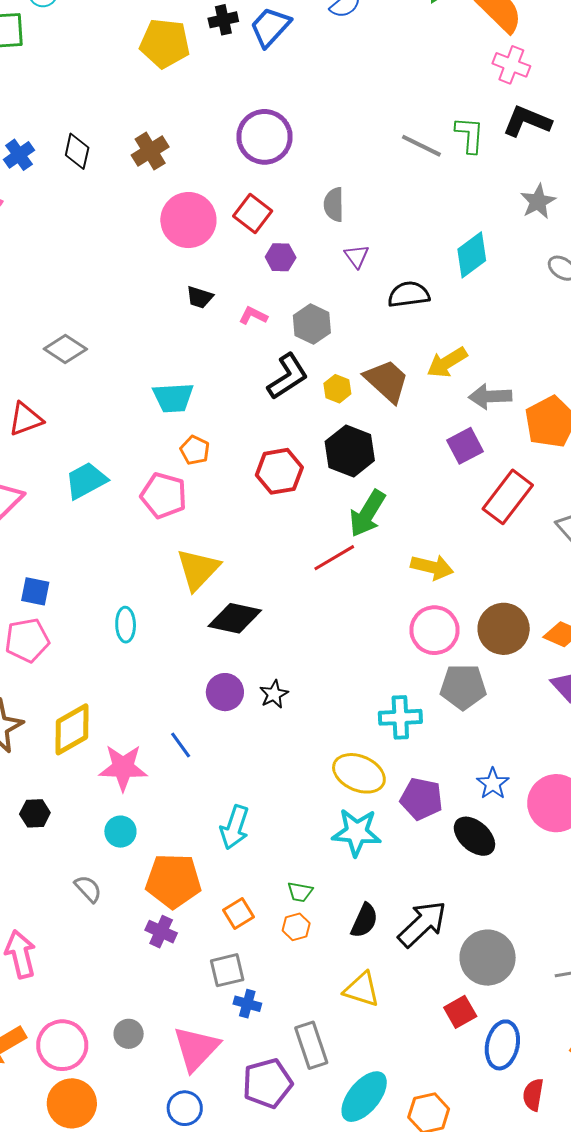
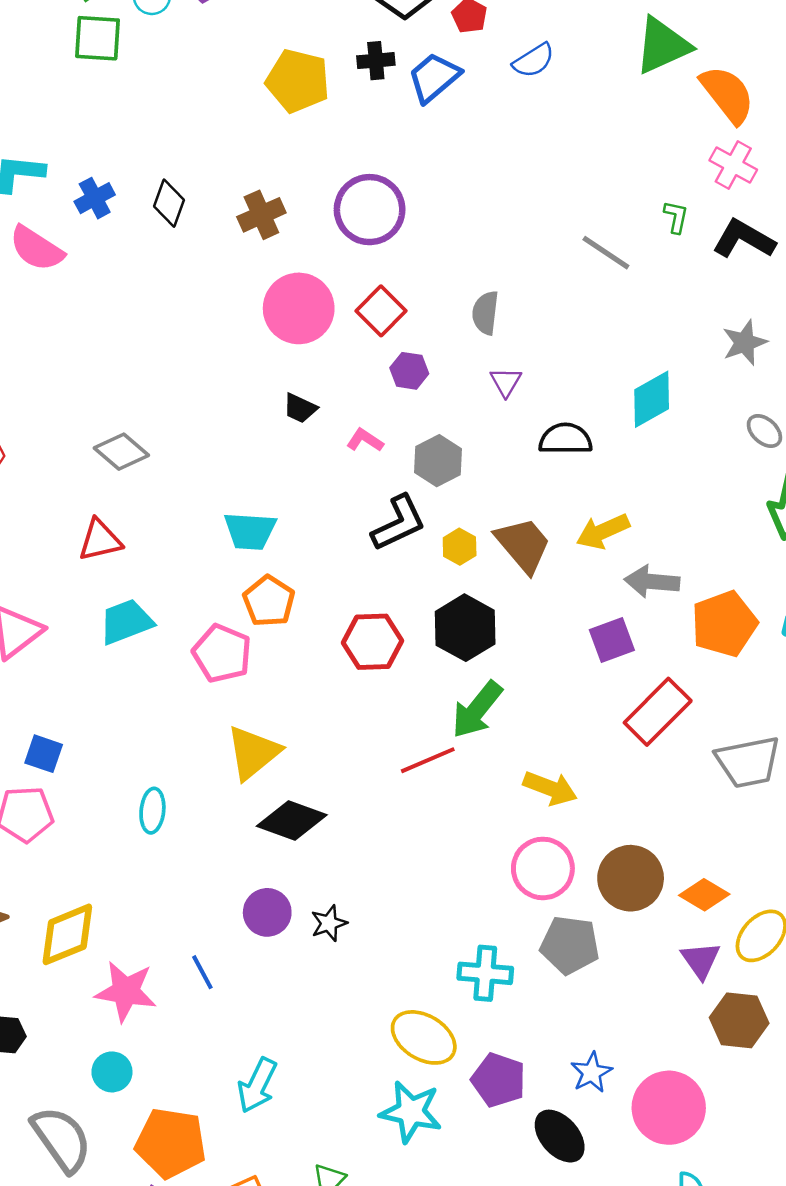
green L-shape: (470, 135) -> (676, 217), moved, size x0.7
purple circle: (264, 137) -> (370, 210), moved
red triangle: (26, 419) -> (100, 540), moved
orange pentagon: (195, 450) -> (269, 601), size x1.4
gray semicircle: (88, 889) -> (62, 1139), size x1.8

